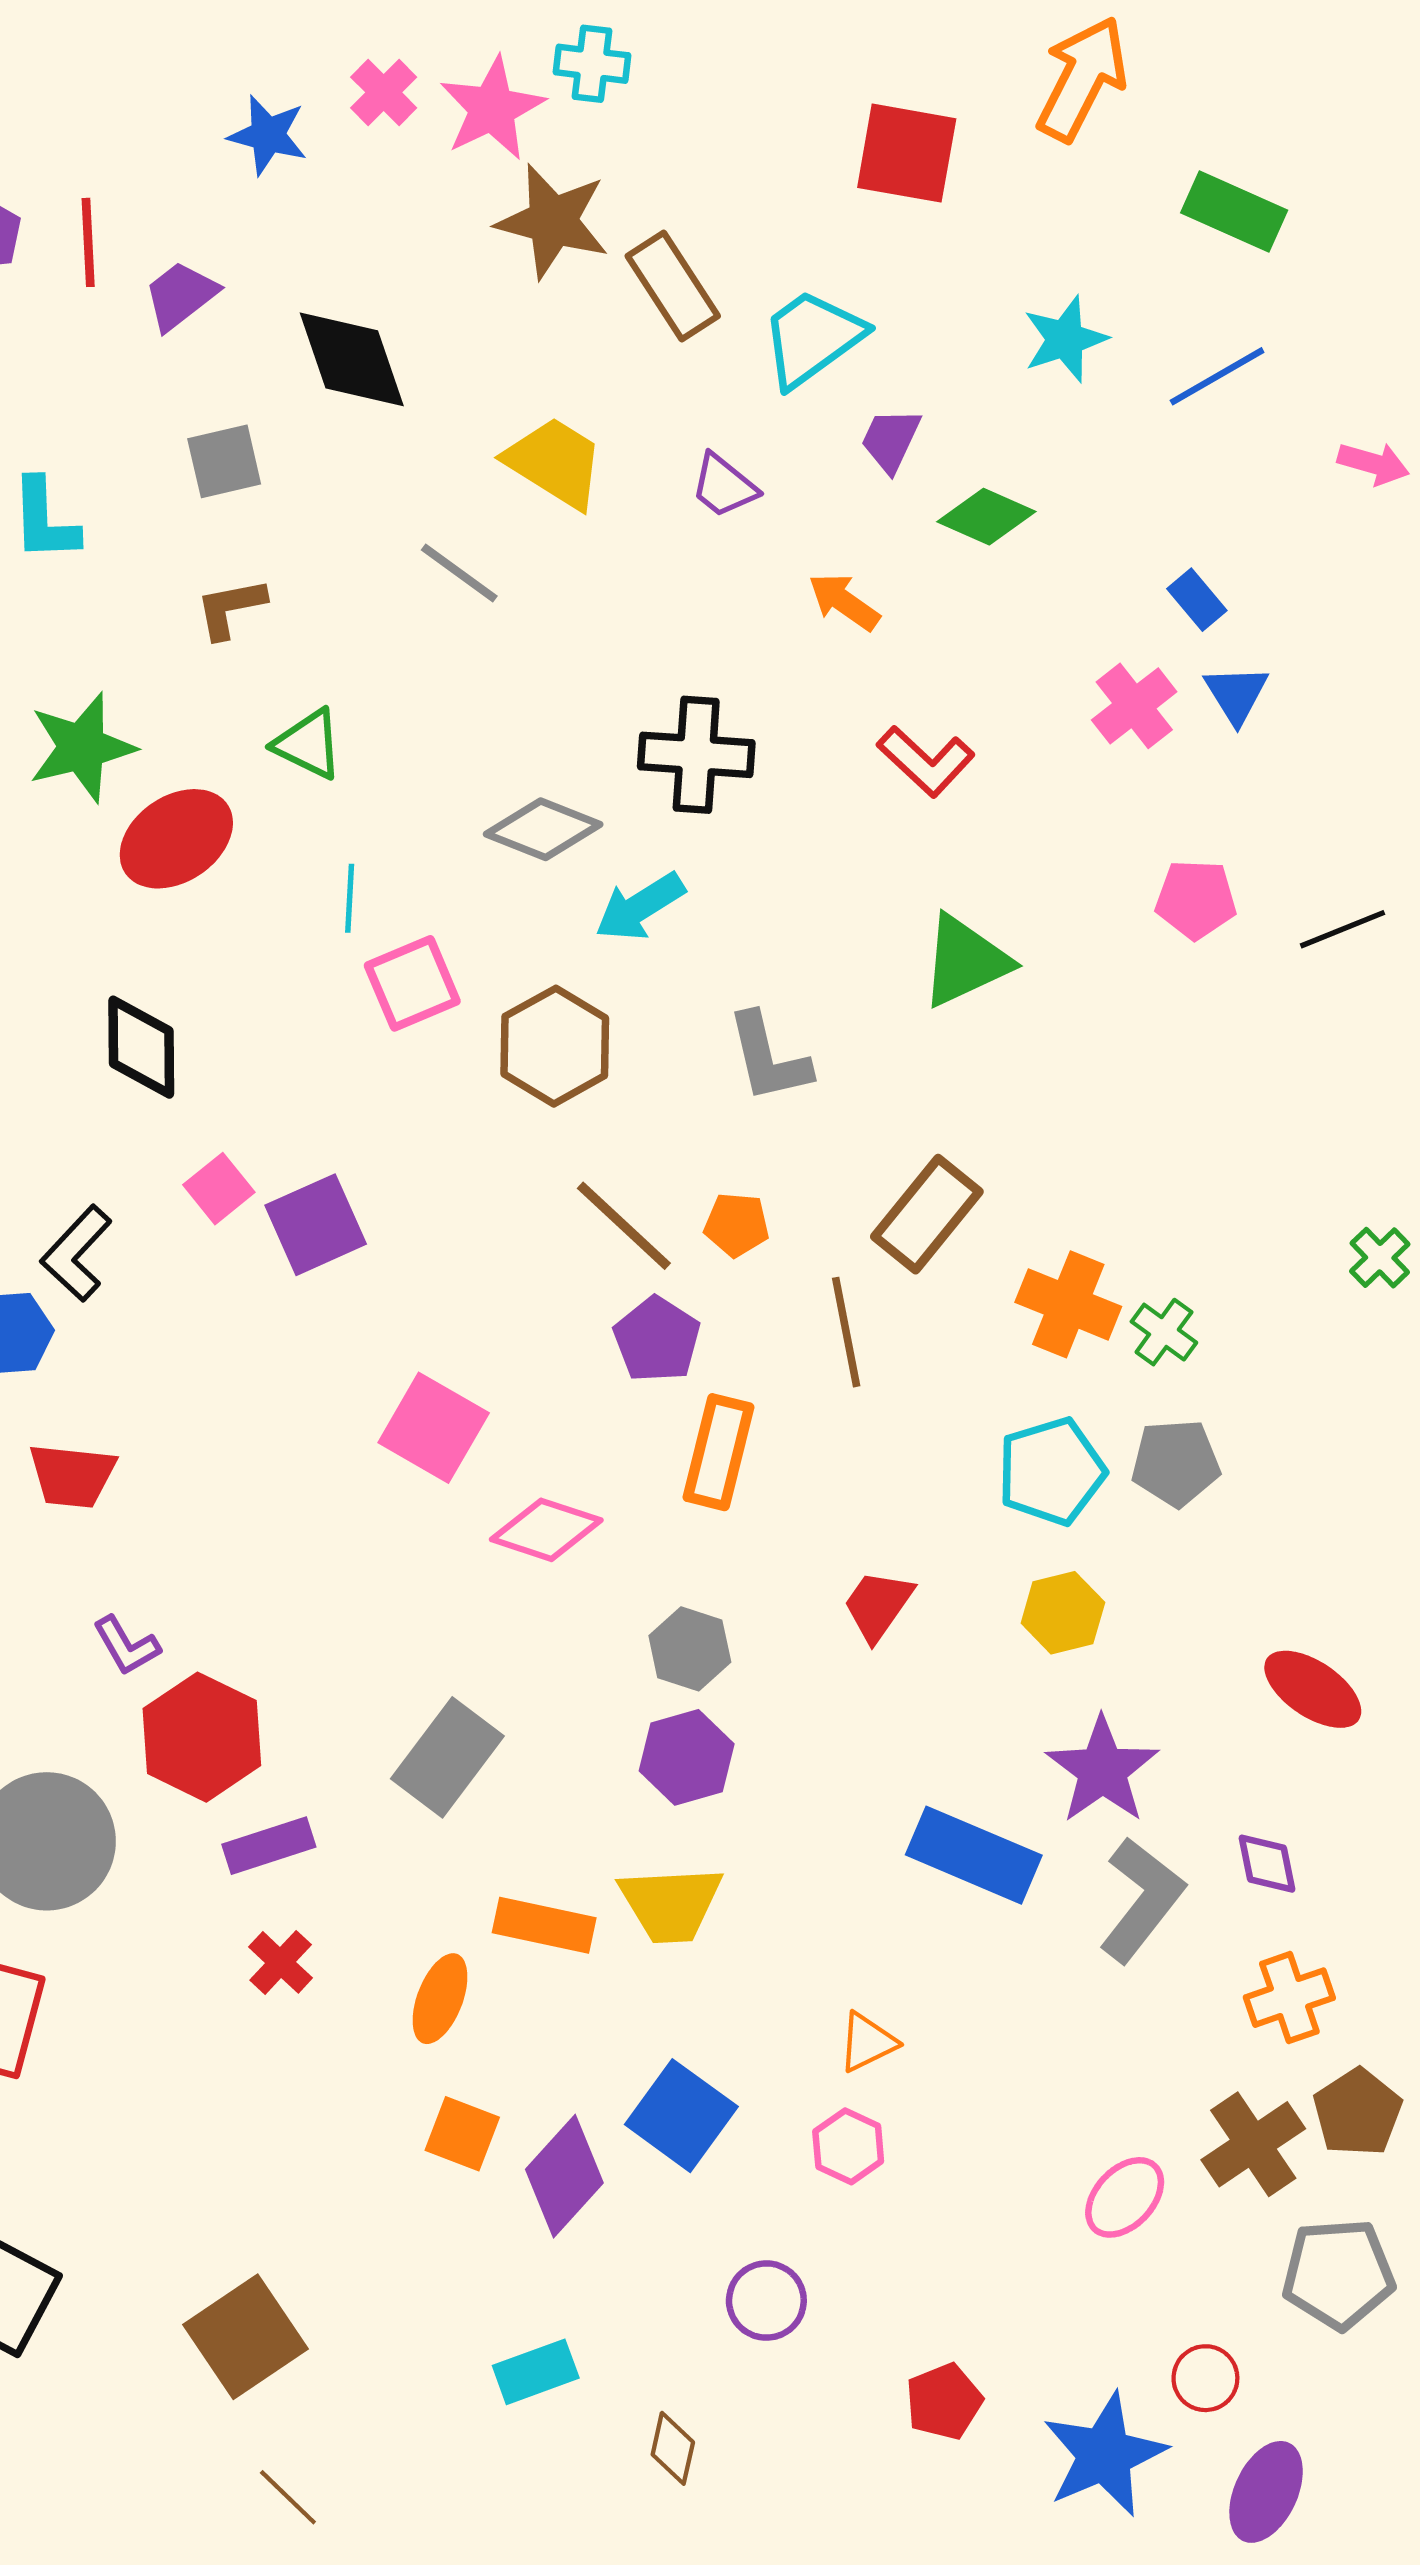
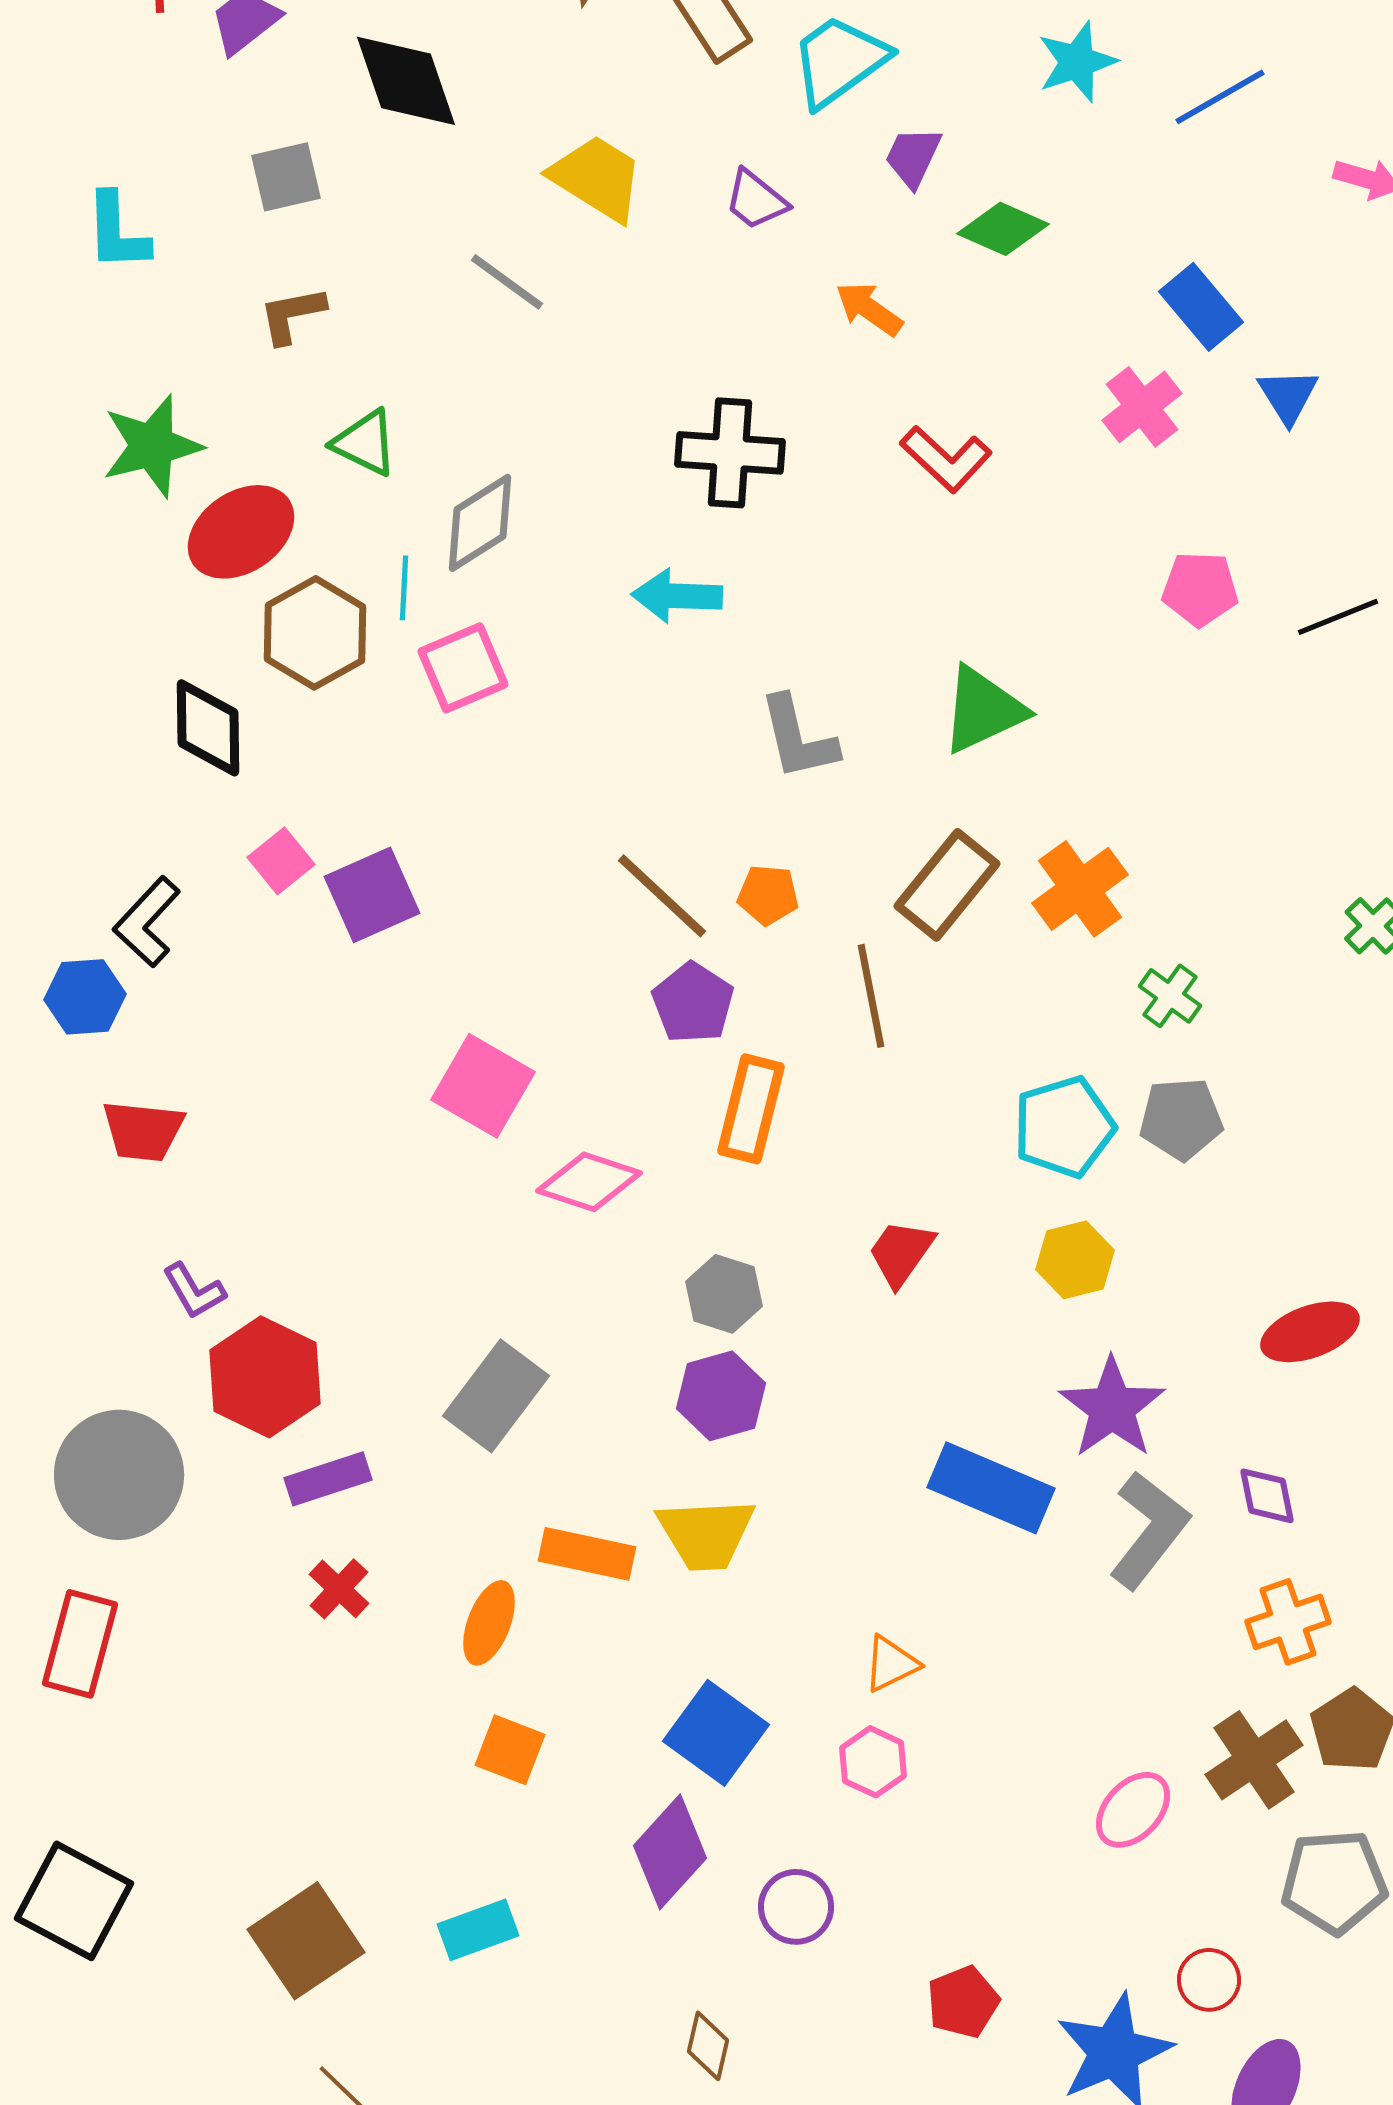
blue rectangle: (1197, 600) -> (1201, 307), size x1.5
blue triangle: (1236, 694) -> (1288, 396), moved
gray diamond: (543, 829) -> (480, 523), moved, turned -54
cyan arrow: (640, 907) -> (677, 596), turned 34
green triangle: (965, 961) -> (983, 710), moved
brown hexagon: (555, 1046) -> (315, 633), moved
orange cross: (1068, 1304) -> (1080, 889), moved, turned 32
red ellipse: (1313, 1689) -> (1310, 1332), turned -54
purple diamond: (564, 2176) -> (670, 1852), moved
cyan rectangle: (536, 2372) -> (478, 1930), moved

